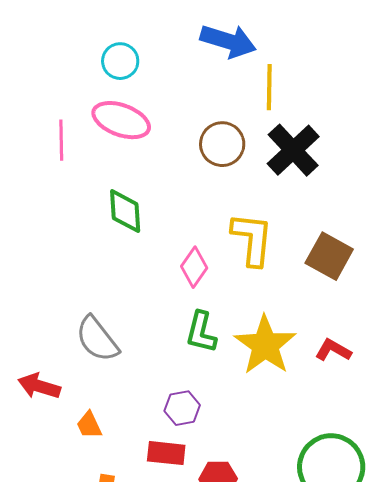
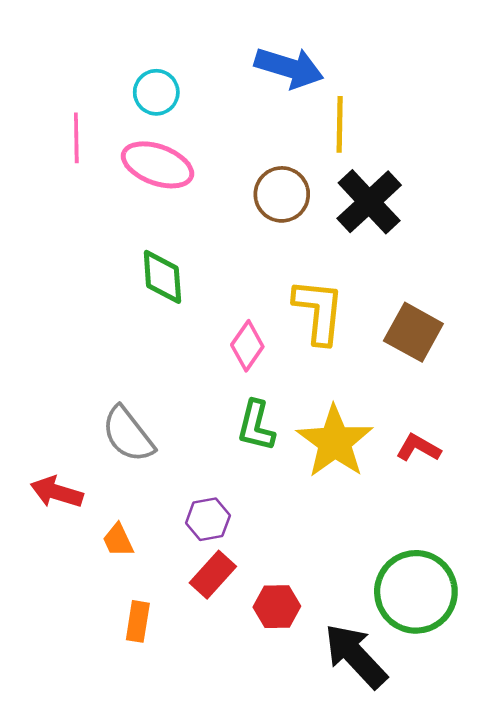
pink line: (61, 140) -> (76, 138), moved
purple hexagon: (182, 408) -> (208, 519), moved
red rectangle: (166, 453) -> (213, 575), turned -54

